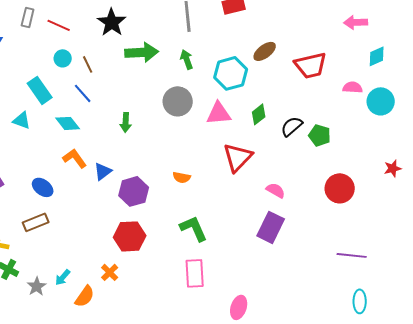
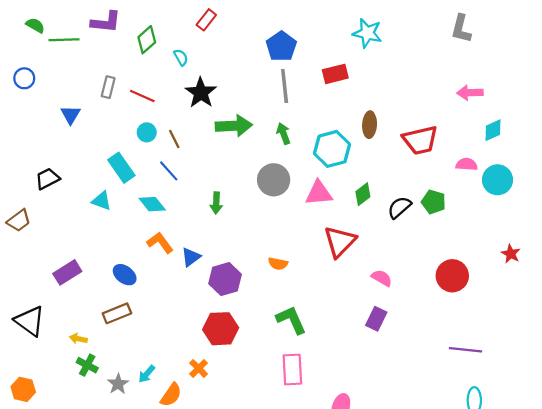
brown ellipse: (265, 51) -> (370, 125), turned -50
green pentagon: (320, 135) -> (434, 202), moved
red star: (393, 168) -> (511, 254), turned -30
purple rectangle: (271, 227) -> (376, 319), size x0.7

